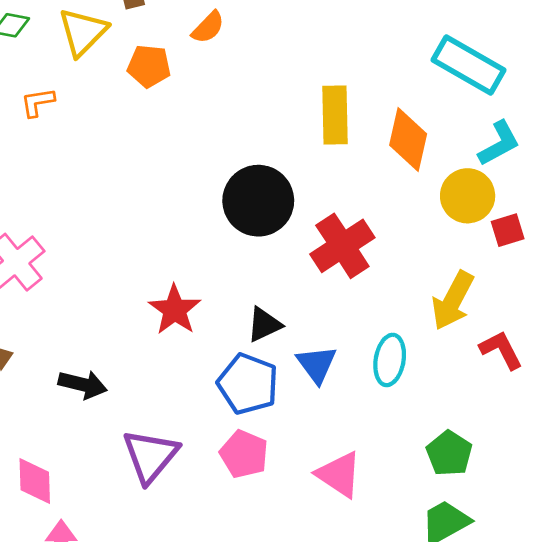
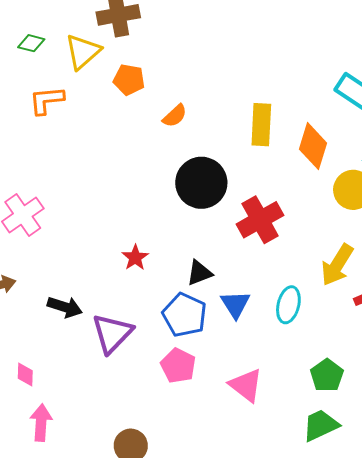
orange semicircle: (208, 27) -> (175, 116), moved
orange L-shape: (38, 102) -> (46, 100), size x1.4
red star: (175, 310) -> (135, 258), size x0.7
purple triangle: (150, 456) -> (112, 333), moved
pink diamond: (35, 481) -> (25, 375), size x0.7

